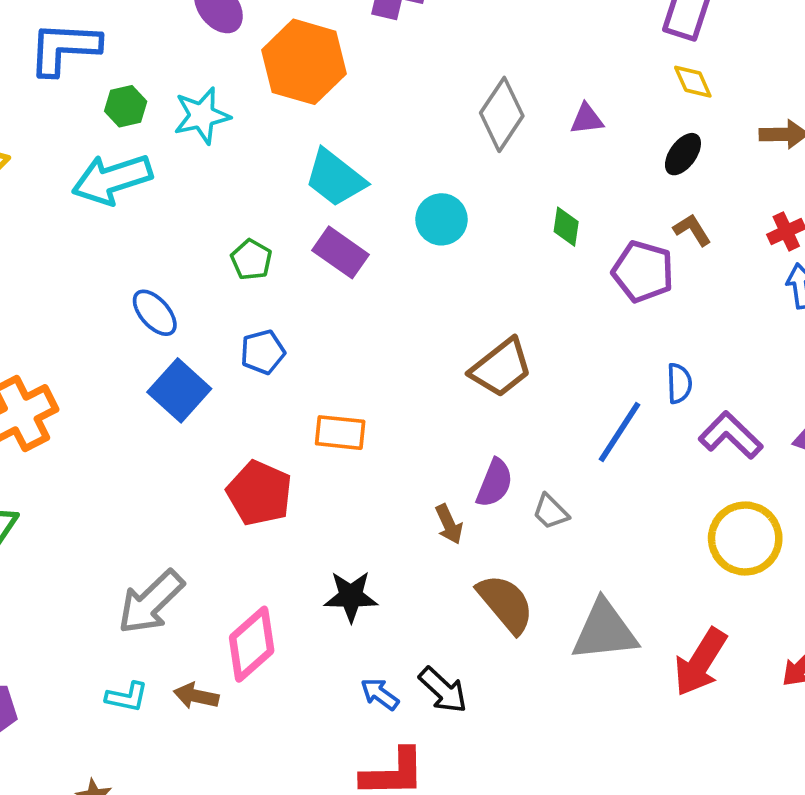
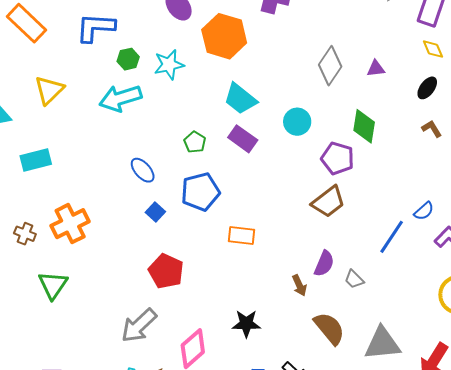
green diamond: (566, 227) -> (364, 126), size x1.6
purple pentagon: (643, 272) -> (338, 158), moved
blue pentagon: (263, 352) -> (200, 192), size x1.6
blue semicircle: (679, 383) -> (424, 211), turned 50
blue square: (179, 390) -> (155, 212), size x0.6
red pentagon: (259, 493) -> (166, 271), moved

